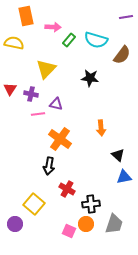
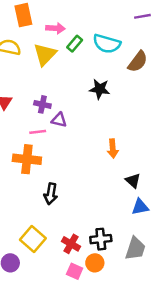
yellow triangle: (46, 69) -> (45, 54), moved
purple cross: (31, 94) -> (42, 104), moved
orange cross: (60, 139) -> (27, 159), moved, turned -30
red cross: (67, 189) -> (71, 244), moved
gray trapezoid: (114, 224) -> (135, 249), moved

